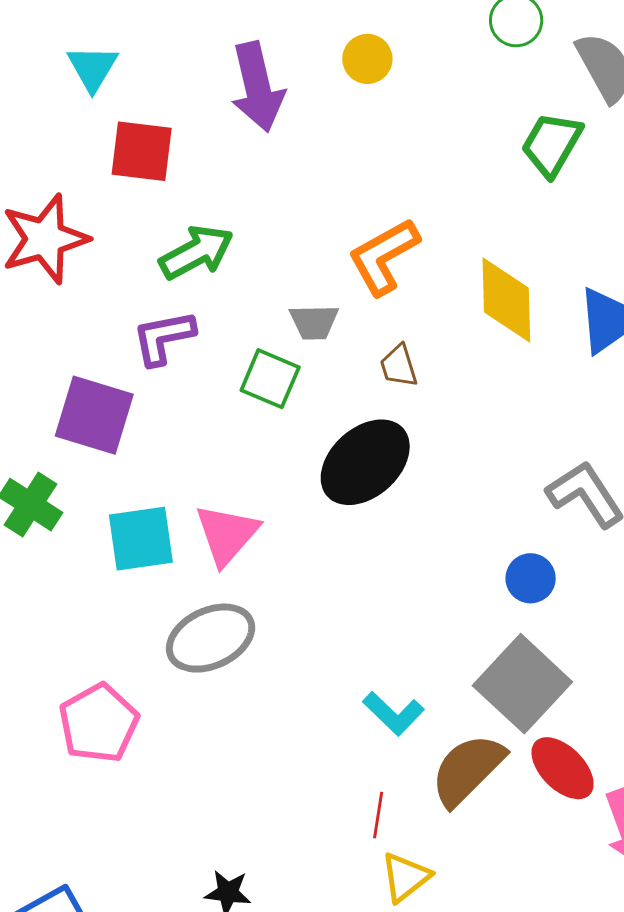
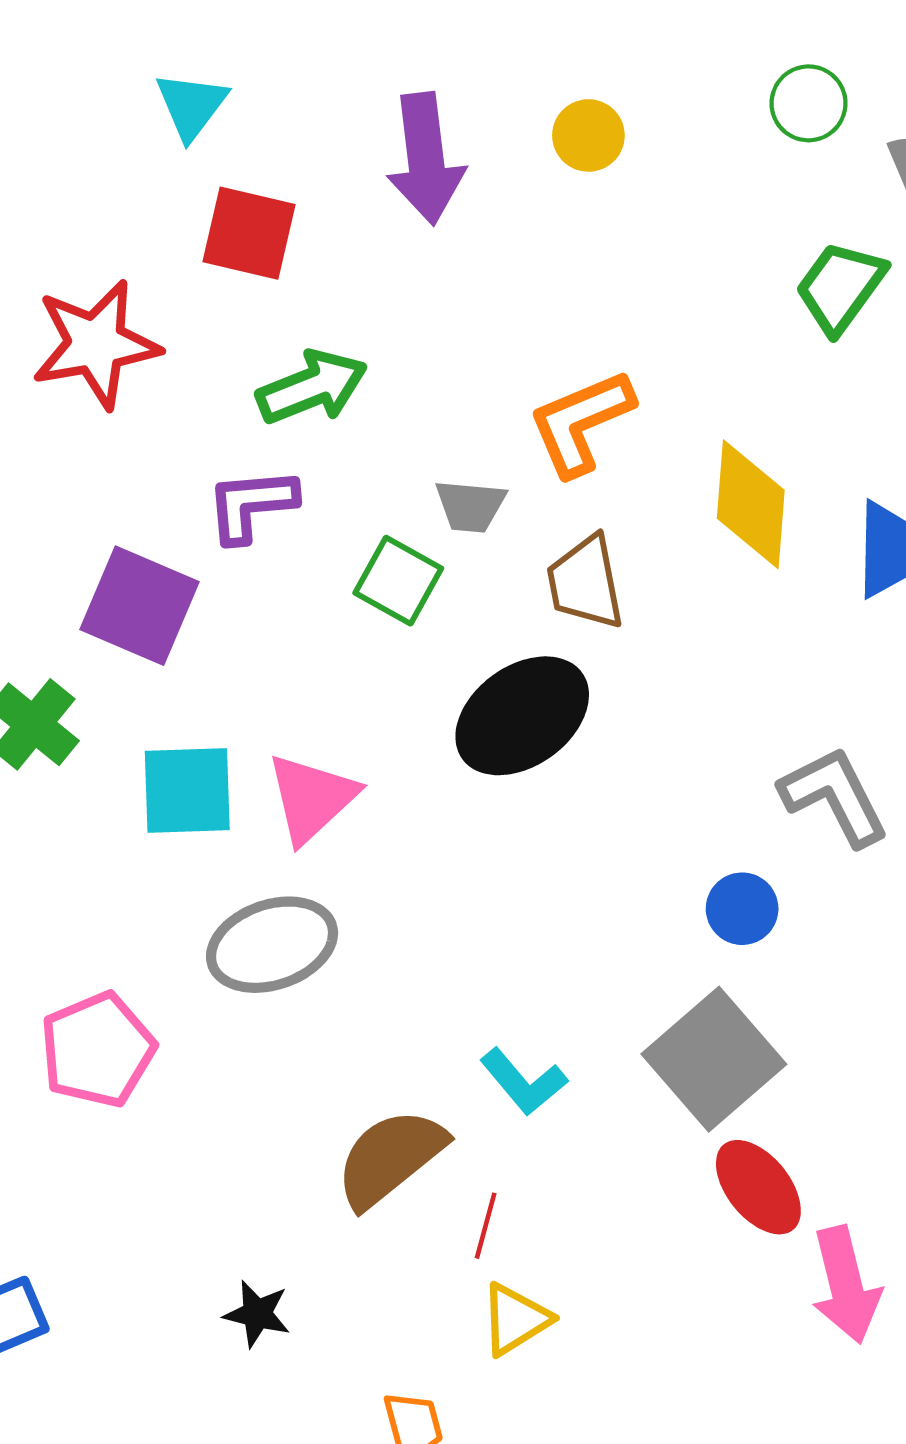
brown trapezoid: (399, 366) -> (585, 582), size x1.5
brown semicircle: (468, 770) -> (390, 1158), moved

